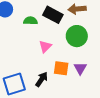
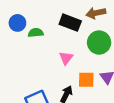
green semicircle: (30, 21) -> (36, 33), moved

